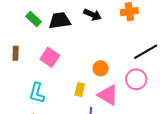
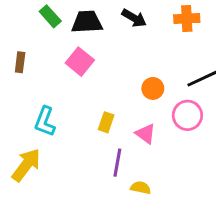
pink square: (50, 57) -> (80, 62), moved
orange circle: (101, 68) -> (153, 88), moved
pink triangle: (108, 95) -> (145, 134), size x0.7

